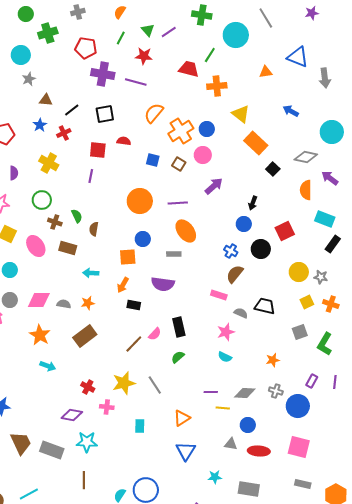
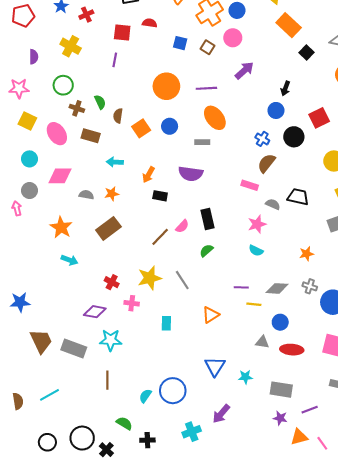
orange square: (128, 257) -> (141, 128), moved, turned -30
pink diamond: (39, 300) -> (60, 176), moved
blue triangle: (186, 451) -> (215, 366), moved

